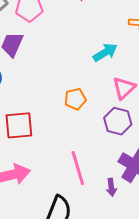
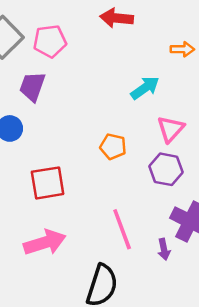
orange pentagon: (75, 99) -> (113, 147), turned 30

